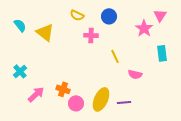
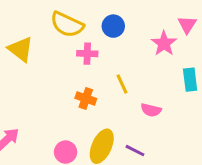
yellow semicircle: (77, 15) -> (67, 25), size x1.6
orange cross: (63, 89) -> (86, 98), moved
purple line: (124, 102) -> (135, 151), turned 32

